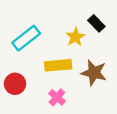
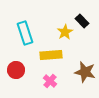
cyan rectangle: (26, 38) -> (25, 33), turned -70
brown star: (94, 73) -> (85, 72), moved

